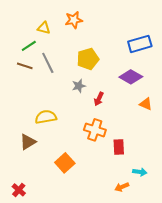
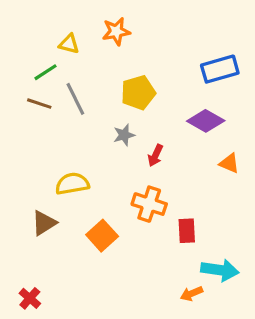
orange square: (65, 163) -> (102, 236), moved
cyan arrow: (140, 172) -> (220, 270), size x1.6

